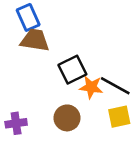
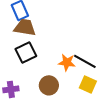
black square: (72, 70) -> (26, 52), moved
yellow square: (119, 117) -> (88, 84), turned 36

